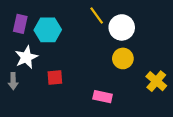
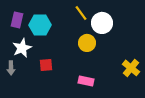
yellow circle: (123, 58) -> (87, 43), moved

